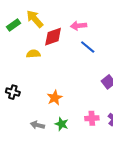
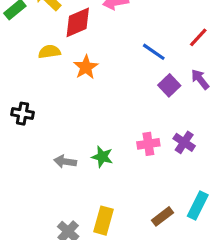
blue line: (88, 47) -> (154, 52), moved
orange star: (55, 98) -> (86, 67), moved

